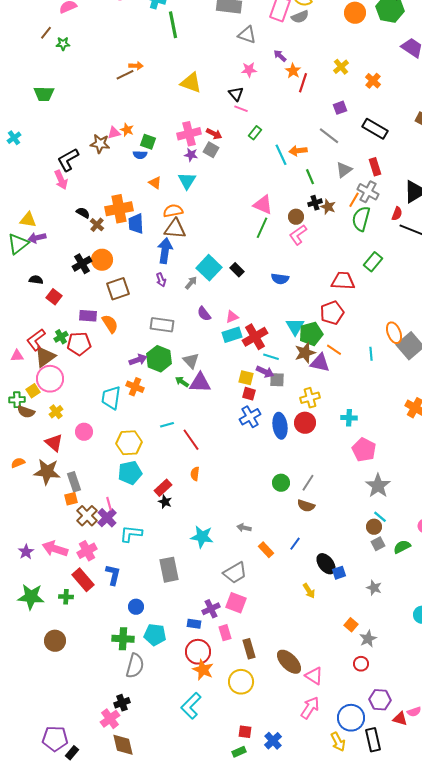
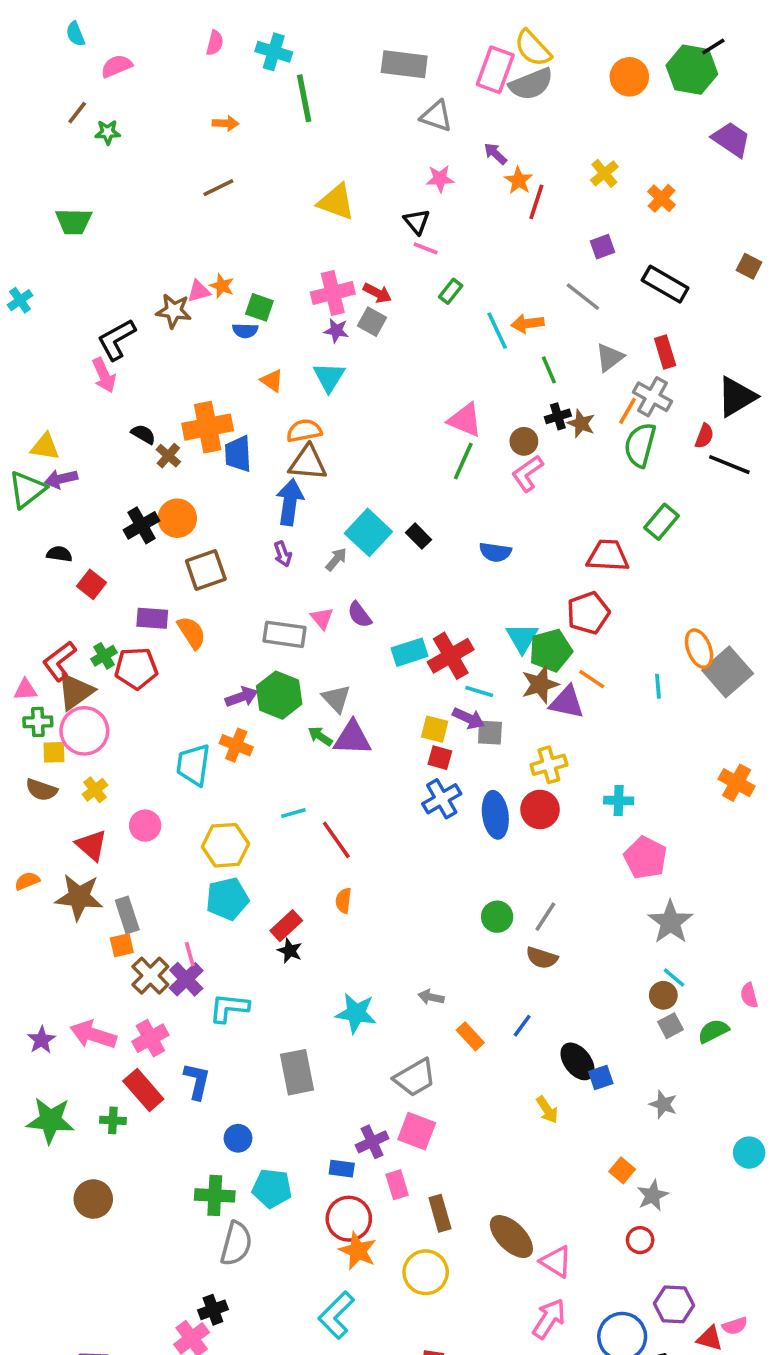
gray semicircle: (300, 17) -> (531, 84), size x1.4
orange arrow: (136, 66) -> (225, 123), moved
pink triangle: (232, 317) -> (322, 618), moved, turned -48
yellow square: (33, 391) -> (54, 752), turned 32
green cross: (17, 400) -> (38, 722), moved

